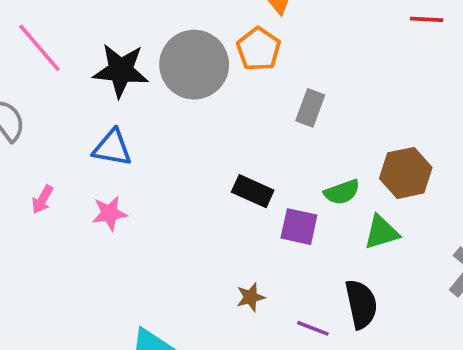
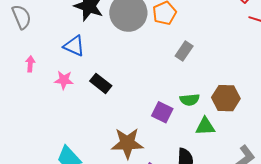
black rectangle: (253, 191) -> (101, 83), moved
pink arrow: (42, 199) -> (30, 64), turned 140
brown star: (251, 297) -> (127, 143), size x2.0

